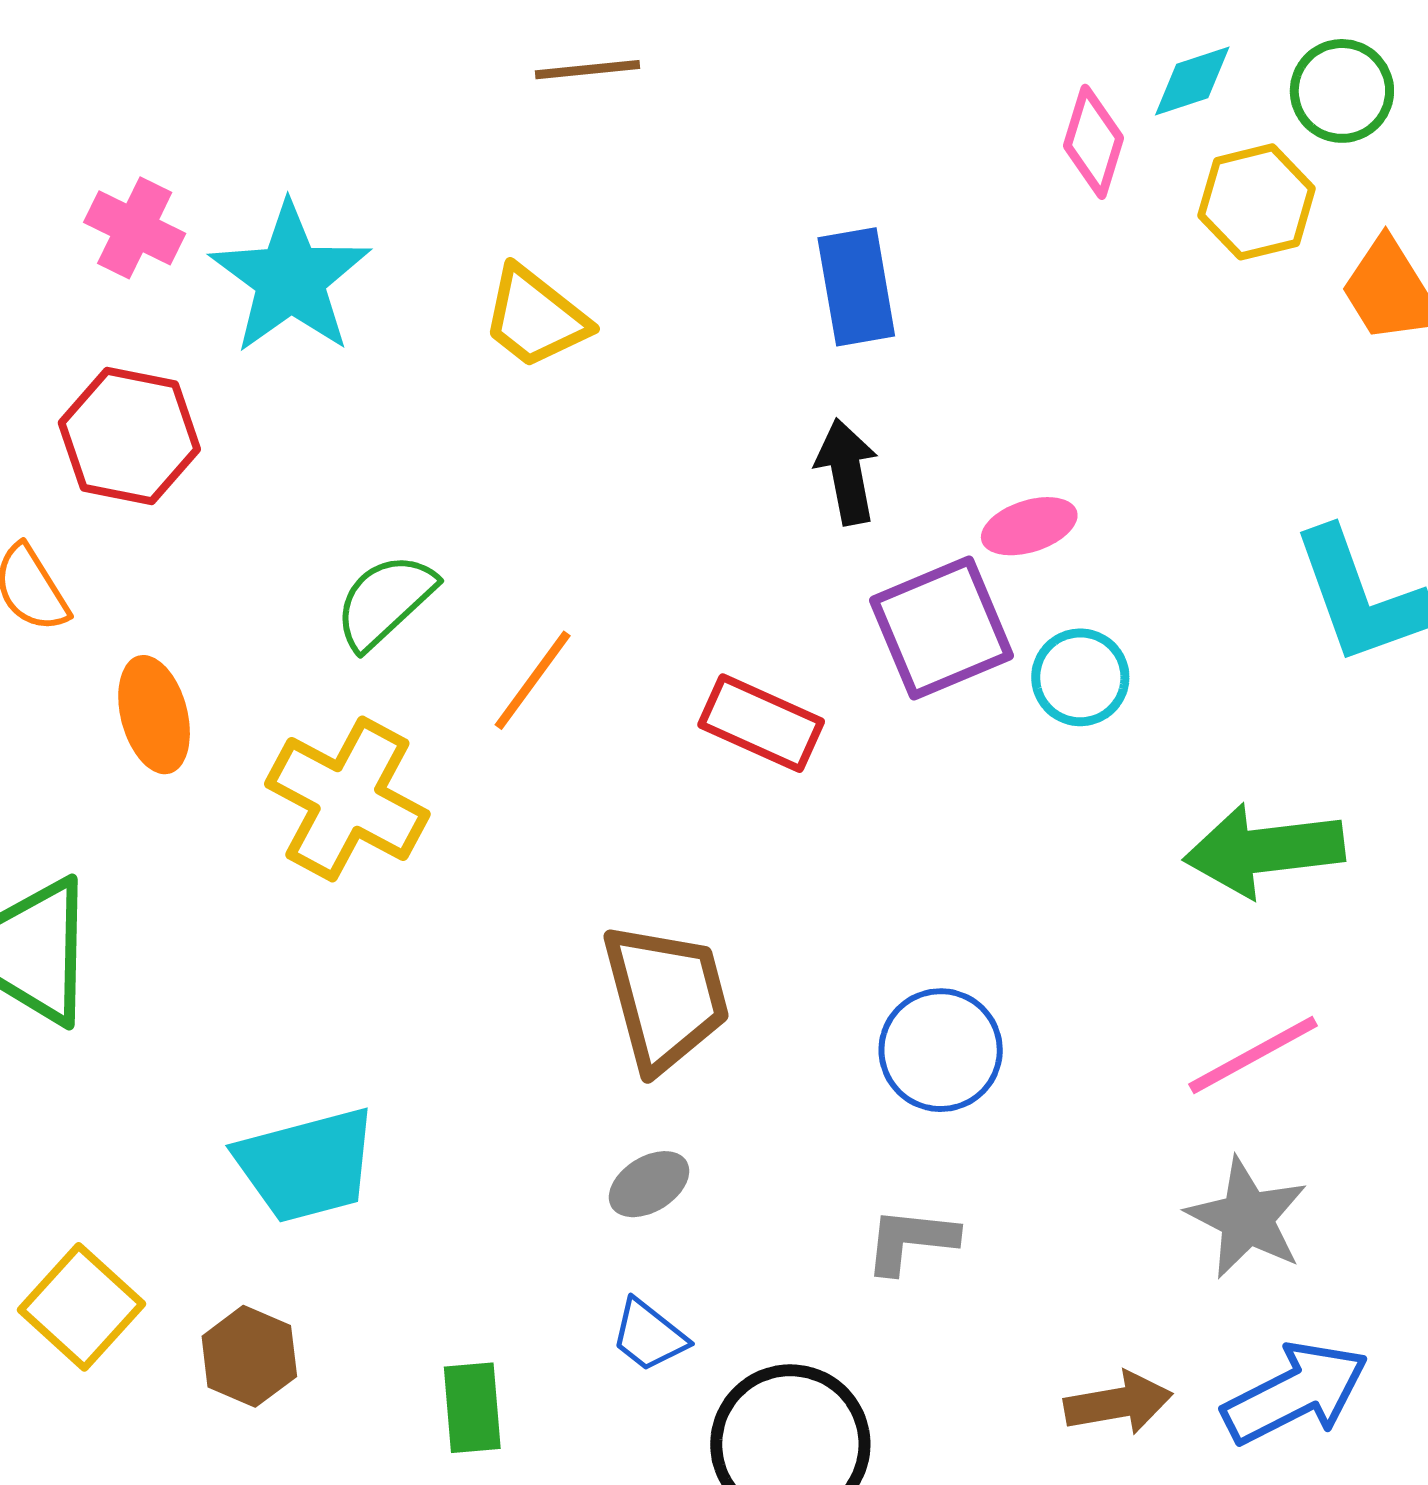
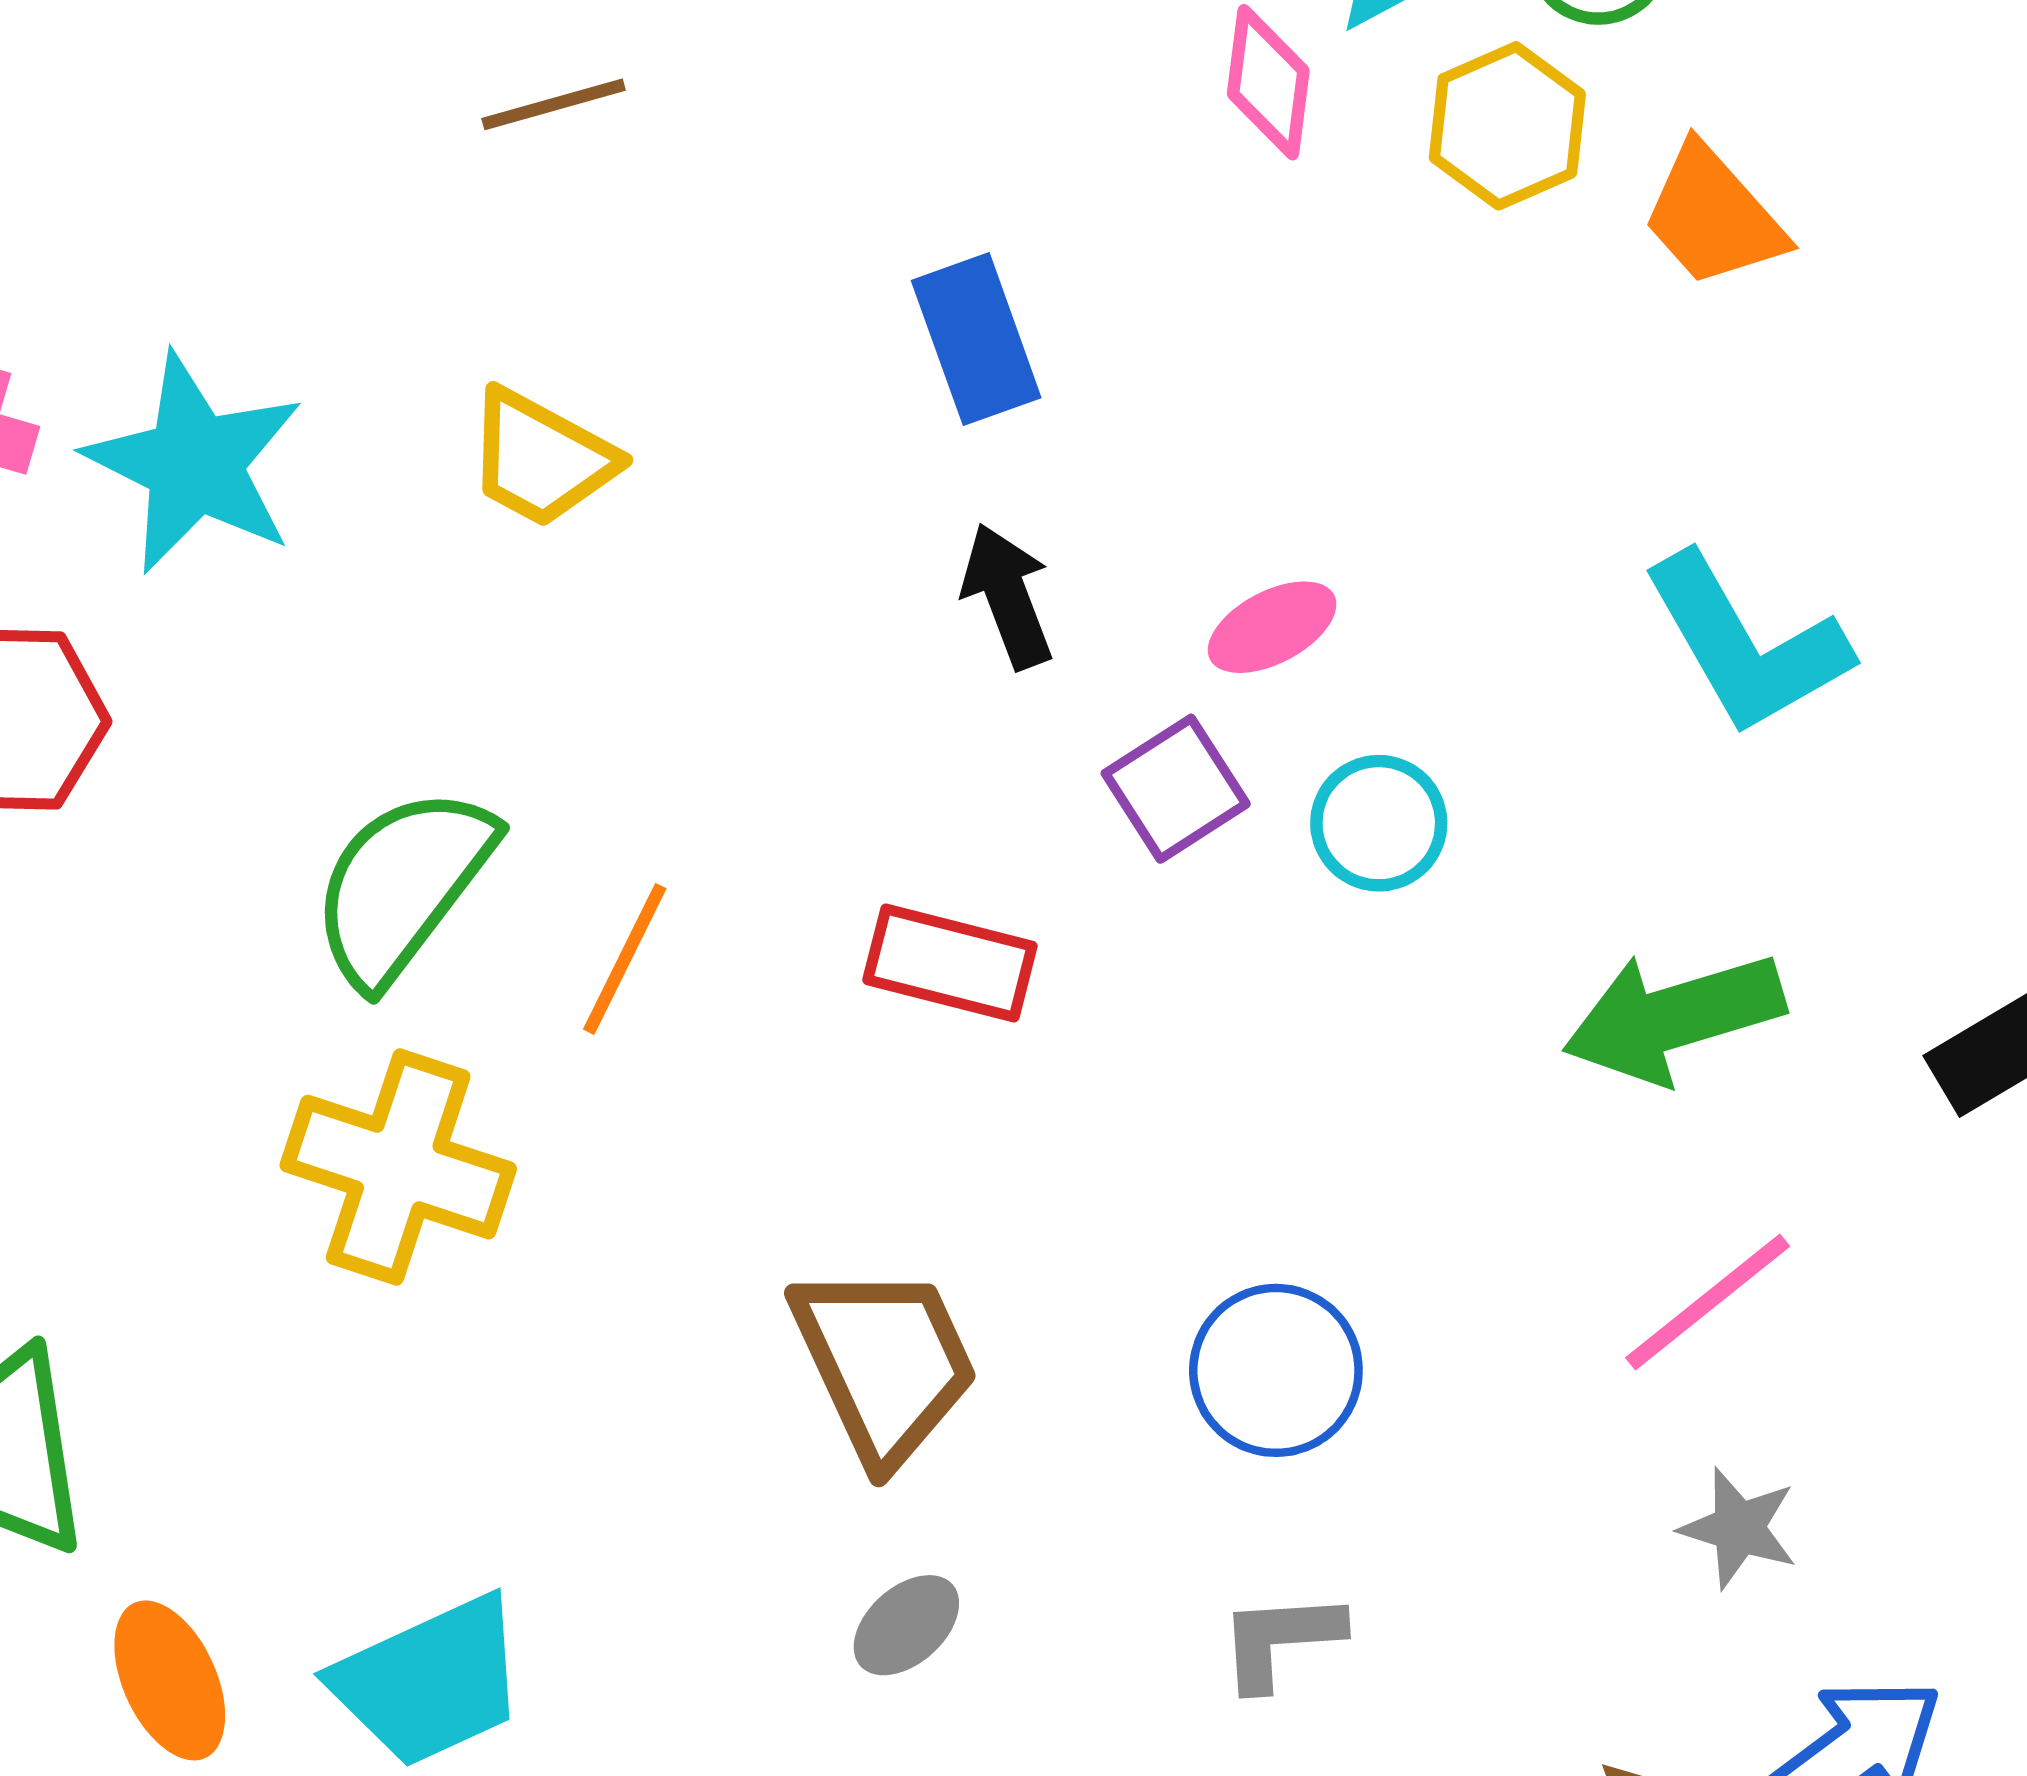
green semicircle: (385, 601) -> (402, 886), size x1.4
purple square: (942, 628) -> (1176, 789), size x0.7
orange ellipse: (154, 715) -> (170, 1680), moved
gray star: (1247, 1218) -> (1739, 1528), size x0.7

